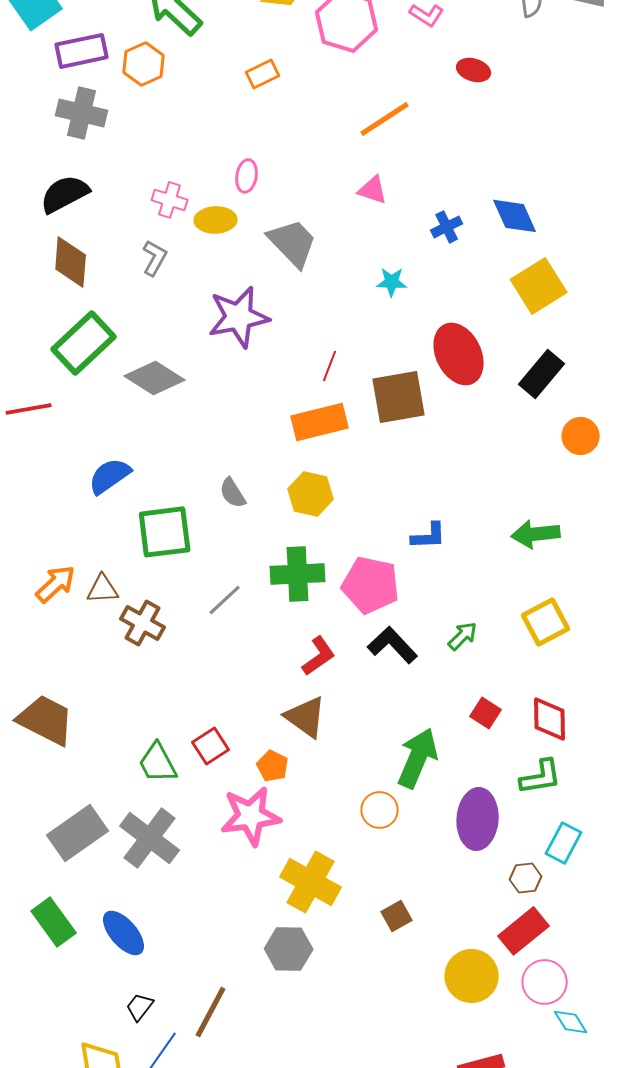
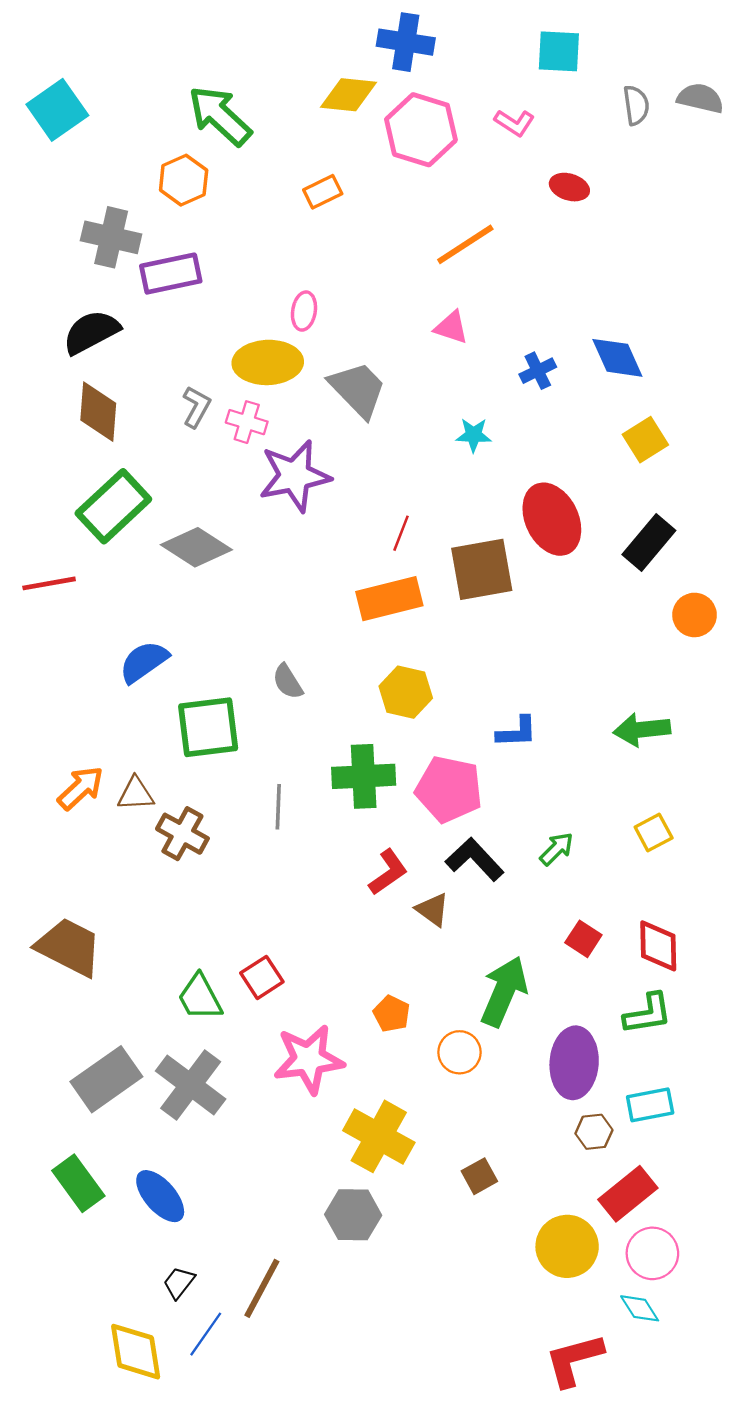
purple rectangle: (82, 51) -> (171, 274), moved
pink cross: (170, 200) -> (247, 422), moved
yellow ellipse: (216, 220) -> (268, 362), size x1.4
yellow square: (539, 286) -> (645, 440), size x0.7
yellow hexagon: (311, 494) -> (406, 692), moved
gray line: (225, 600) -> (278, 807), turned -45
yellow square: (546, 622) -> (654, 832), size x0.7
brown triangle: (306, 717) -> (433, 910), moved, size x0.7
orange pentagon: (273, 766) -> (392, 1014), moved
cyan rectangle: (564, 843) -> (650, 1105), moved, turned 51
brown hexagon: (526, 878) -> (594, 1132), moved
cyan diamond: (571, 1022) -> (640, 1308), moved

